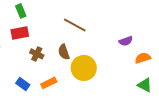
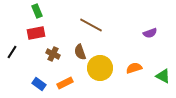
purple semicircle: (126, 41) -> (150, 33), moved
orange semicircle: (143, 58) -> (134, 68), moved
green triangle: (145, 85) -> (163, 76), moved

